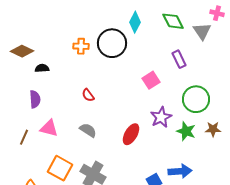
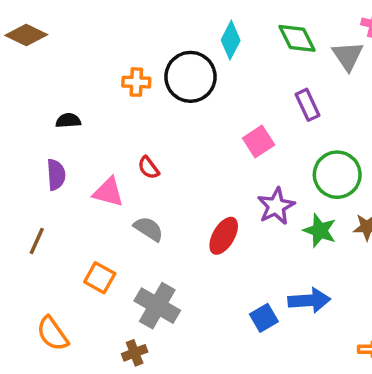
brown diamond: (22, 51) -> (26, 35), moved
pink triangle: (49, 128) -> (108, 192), moved
orange square: (60, 168) -> (100, 278), moved, size x0.7

